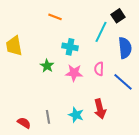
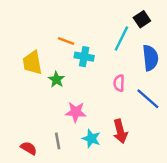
orange line: (55, 17) -> (66, 41), moved
yellow trapezoid: (14, 46) -> (32, 63), moved
pink star: (74, 73) -> (76, 112), moved

